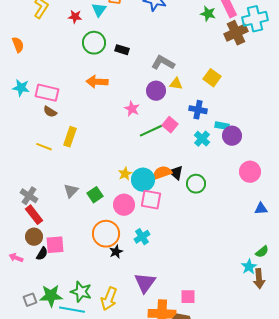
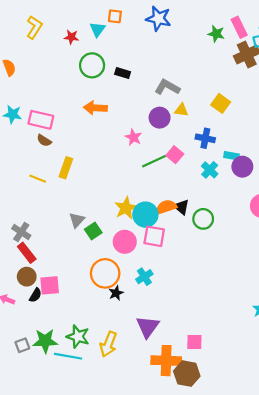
yellow star: (125, 174) -> (126, 208), size x1.5
gray triangle: (71, 191) -> (77, 220), moved

